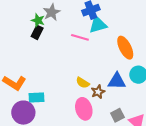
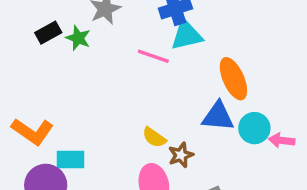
green star: (38, 20) -> (78, 38), moved
black rectangle: (37, 32) -> (48, 33), moved, turned 32
blue triangle: (117, 81) -> (218, 116), moved

